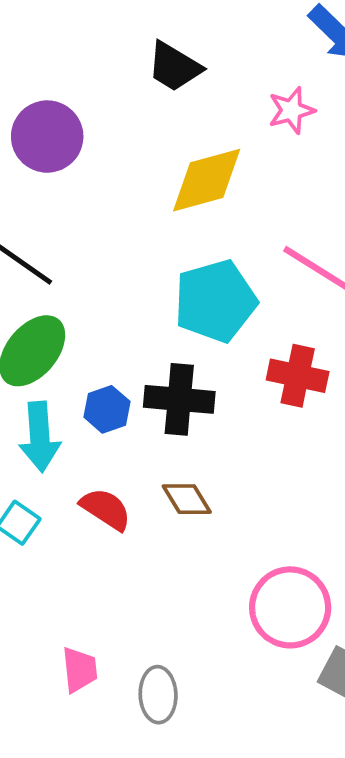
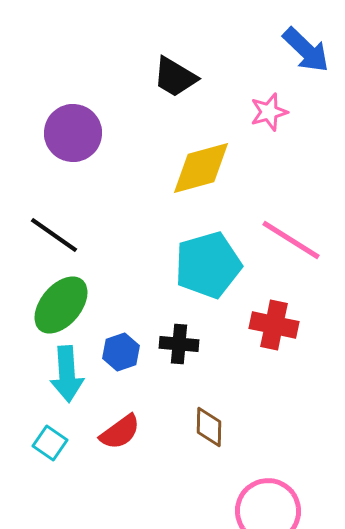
black cross: (179, 399) -> (179, 344), size x0.7
brown diamond: (187, 499) -> (209, 427), moved, turned 33
red semicircle: (106, 509) -> (120, 432), turned 111

